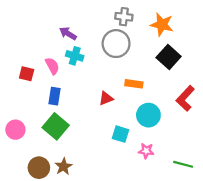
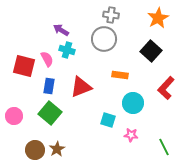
orange star: (162, 25) -> (158, 18), moved, turned 30
red square: (27, 74) -> (24, 66), size x1.6
red triangle: (106, 98) -> (81, 87), moved, size x1.6
green line: (183, 164) -> (164, 147), turned 48

